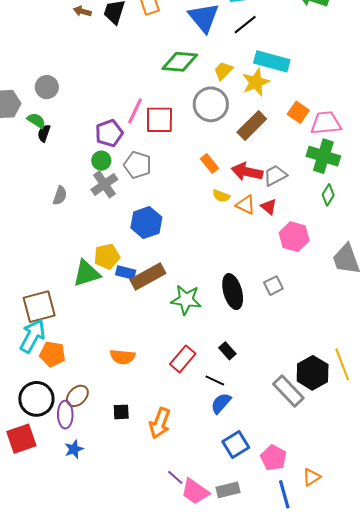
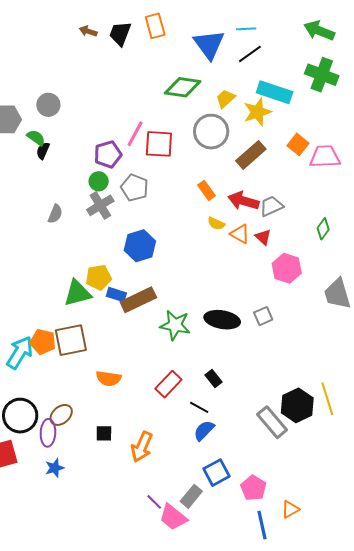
green cross: (323, 156) -> (322, 75), moved
black ellipse: (233, 292) -> (222, 320), turned -68
brown square: (39, 307) -> (71, 340), moved
orange pentagon: (52, 354) -> (43, 342), moved
gray rectangle: (228, 490) -> (191, 496), moved, turned -40

